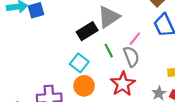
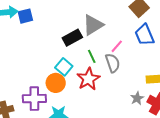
red star: (123, 84) -> (88, 79), moved
orange circle: (84, 86) -> (56, 83), moved

